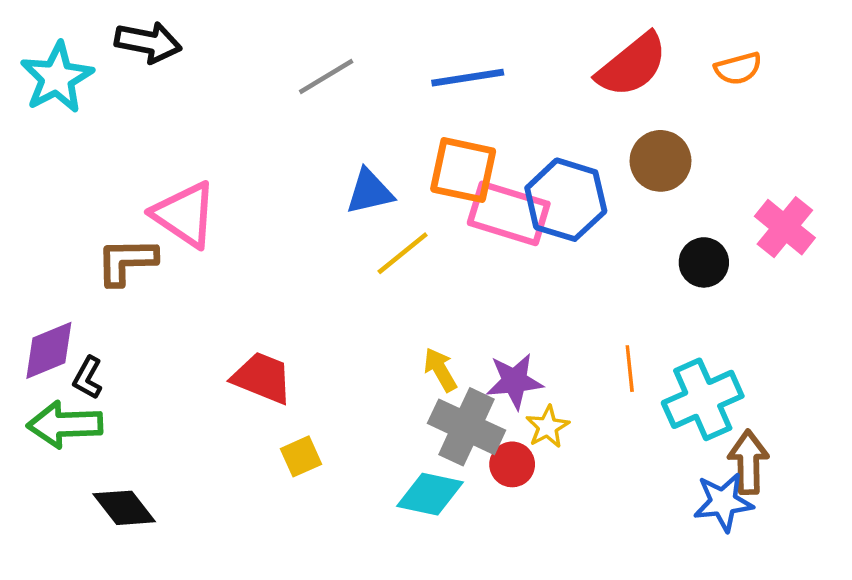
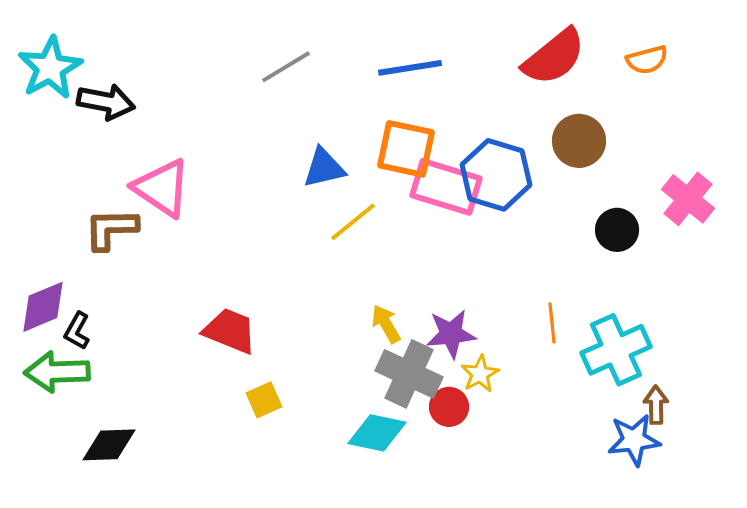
black arrow: (148, 42) -> (106, 102), moved
brown arrow: (748, 462) -> (656, 405), size x0.7
black diamond: (124, 508) -> (109, 445), turned -54

